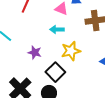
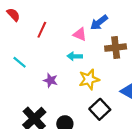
black square: (55, 72) -> (100, 109), moved

